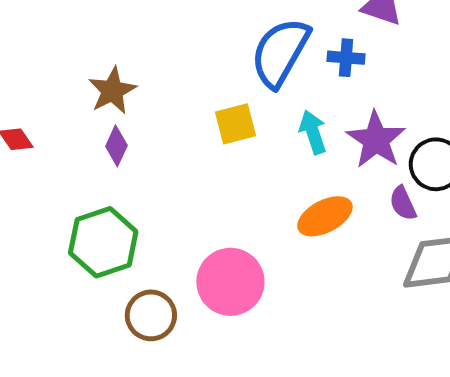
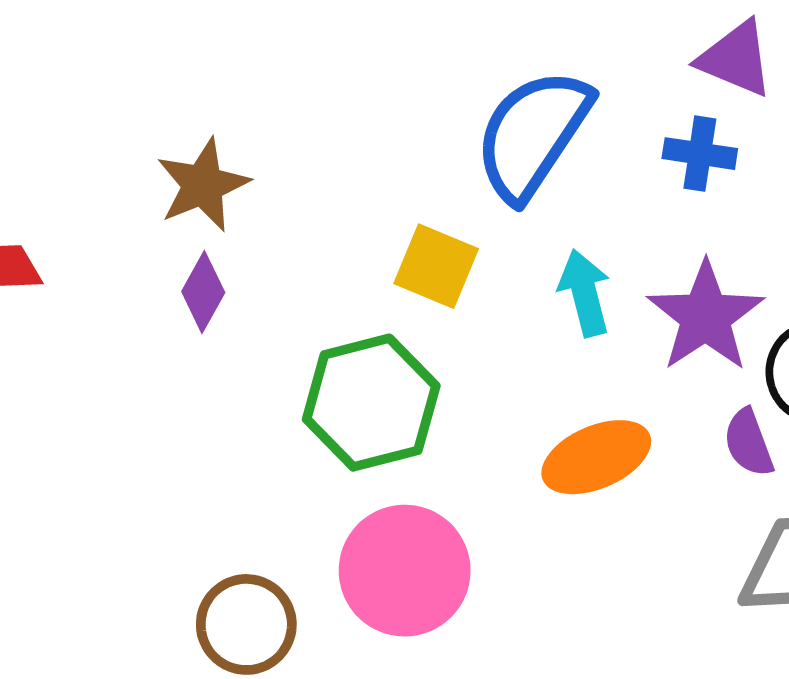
blue cross: (346, 58) -> (700, 154), moved
yellow square: (235, 124) -> (436, 266), turned 33
green hexagon: (103, 242) -> (371, 403), moved

